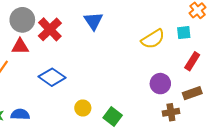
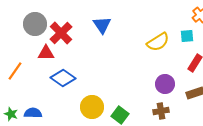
red triangle: (20, 46) -> (46, 53), moved
yellow circle: (83, 108) -> (92, 107), size x1.5
brown cross: (171, 112) -> (161, 111), moved

